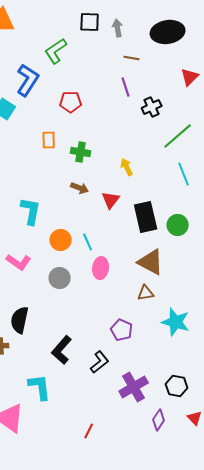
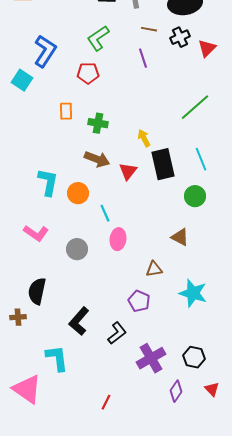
green L-shape: (56, 51) -> (98, 38), moved
black cross: (152, 107) -> (180, 37), moved
cyan line: (184, 174) -> (201, 159), moved
brown arrow: (80, 188) -> (97, 159), size x1.4
black rectangle: (146, 217) -> (163, 164), moved
orange circle: (61, 240) -> (78, 193), moved
brown triangle: (151, 262) -> (180, 237), moved, size x0.7
brown triangle: (146, 293) -> (154, 269), moved

